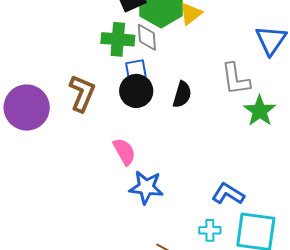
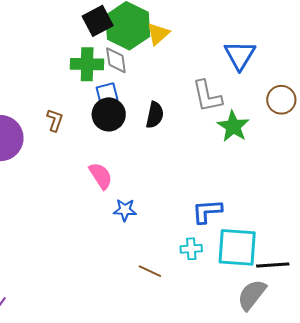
brown L-shape: (82, 93) -> (55, 120), size x0.6
blue star: (146, 187) -> (125, 210), size x0.7
blue L-shape: (228, 194) -> (207, 211), turned -32

